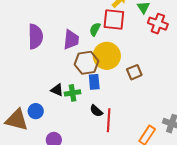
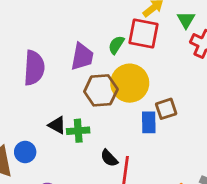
purple semicircle: (35, 36) -> (34, 68), moved
blue rectangle: (94, 82) -> (149, 122), moved

